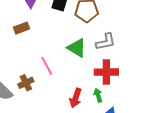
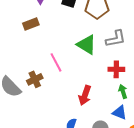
red cross: (106, 72) -> (116, 69), size x0.7
green arrow: (98, 95) -> (123, 91), moved

